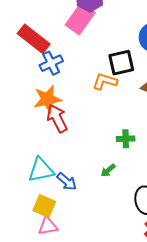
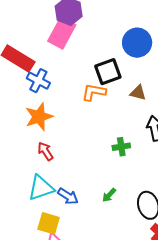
blue cross: (51, 63) -> (38, 81), turned -30
red arrow: (57, 118) -> (45, 151), moved, size x0.7
green arrow: (108, 170) -> (109, 195), moved

